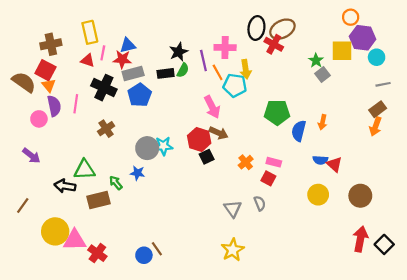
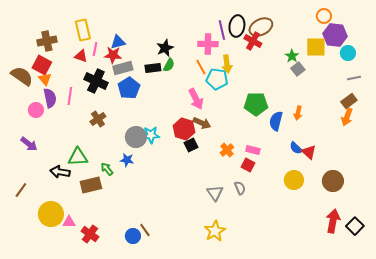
purple line: (203, 60) -> (222, 30), moved
blue semicircle: (320, 160) -> (296, 148), turned 40
pink triangle: (75, 240) -> (69, 222), size x0.6

